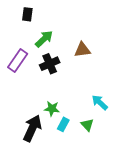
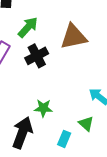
brown triangle: (82, 50) -> (74, 37), size x1.4
cyan rectangle: (63, 124) -> (64, 139), moved

